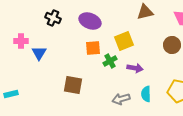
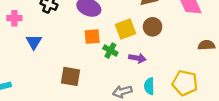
pink cross: (21, 41) -> (14, 18), moved
brown circle: (172, 45) -> (153, 27), moved
green cross: (110, 61) -> (110, 51), turned -32

